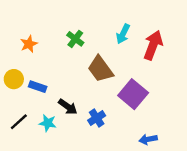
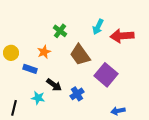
orange star: (29, 44) -> (44, 52), moved
red arrow: (153, 45) -> (122, 36), turned -115
yellow circle: (14, 79) -> (11, 53), moved
black line: (19, 122) -> (14, 108), moved, turned -35

